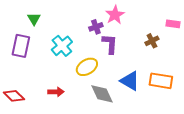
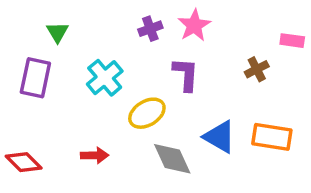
purple cross: (96, 27) -> (150, 29), moved

